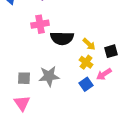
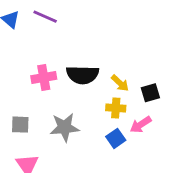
pink cross: (40, 24) -> (44, 78), moved
yellow cross: (86, 62) -> (116, 108), turned -32
gray square: (24, 78) -> (20, 125), moved

